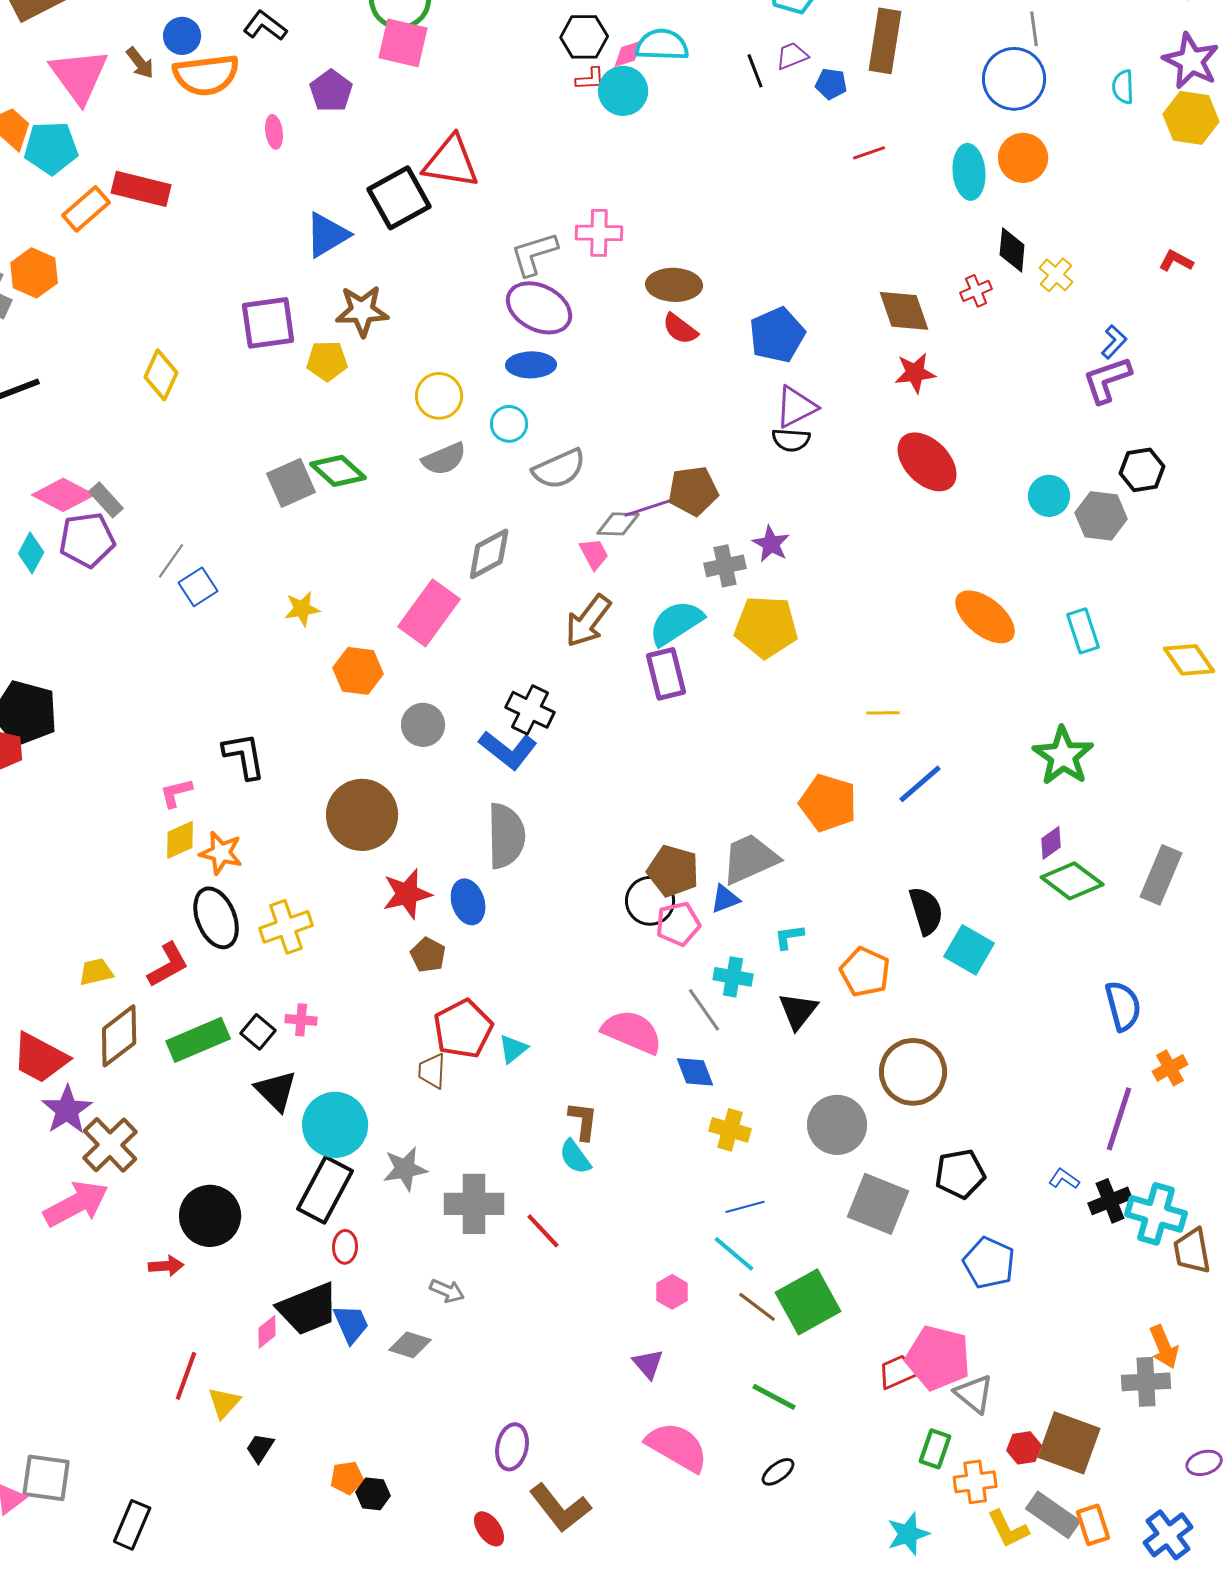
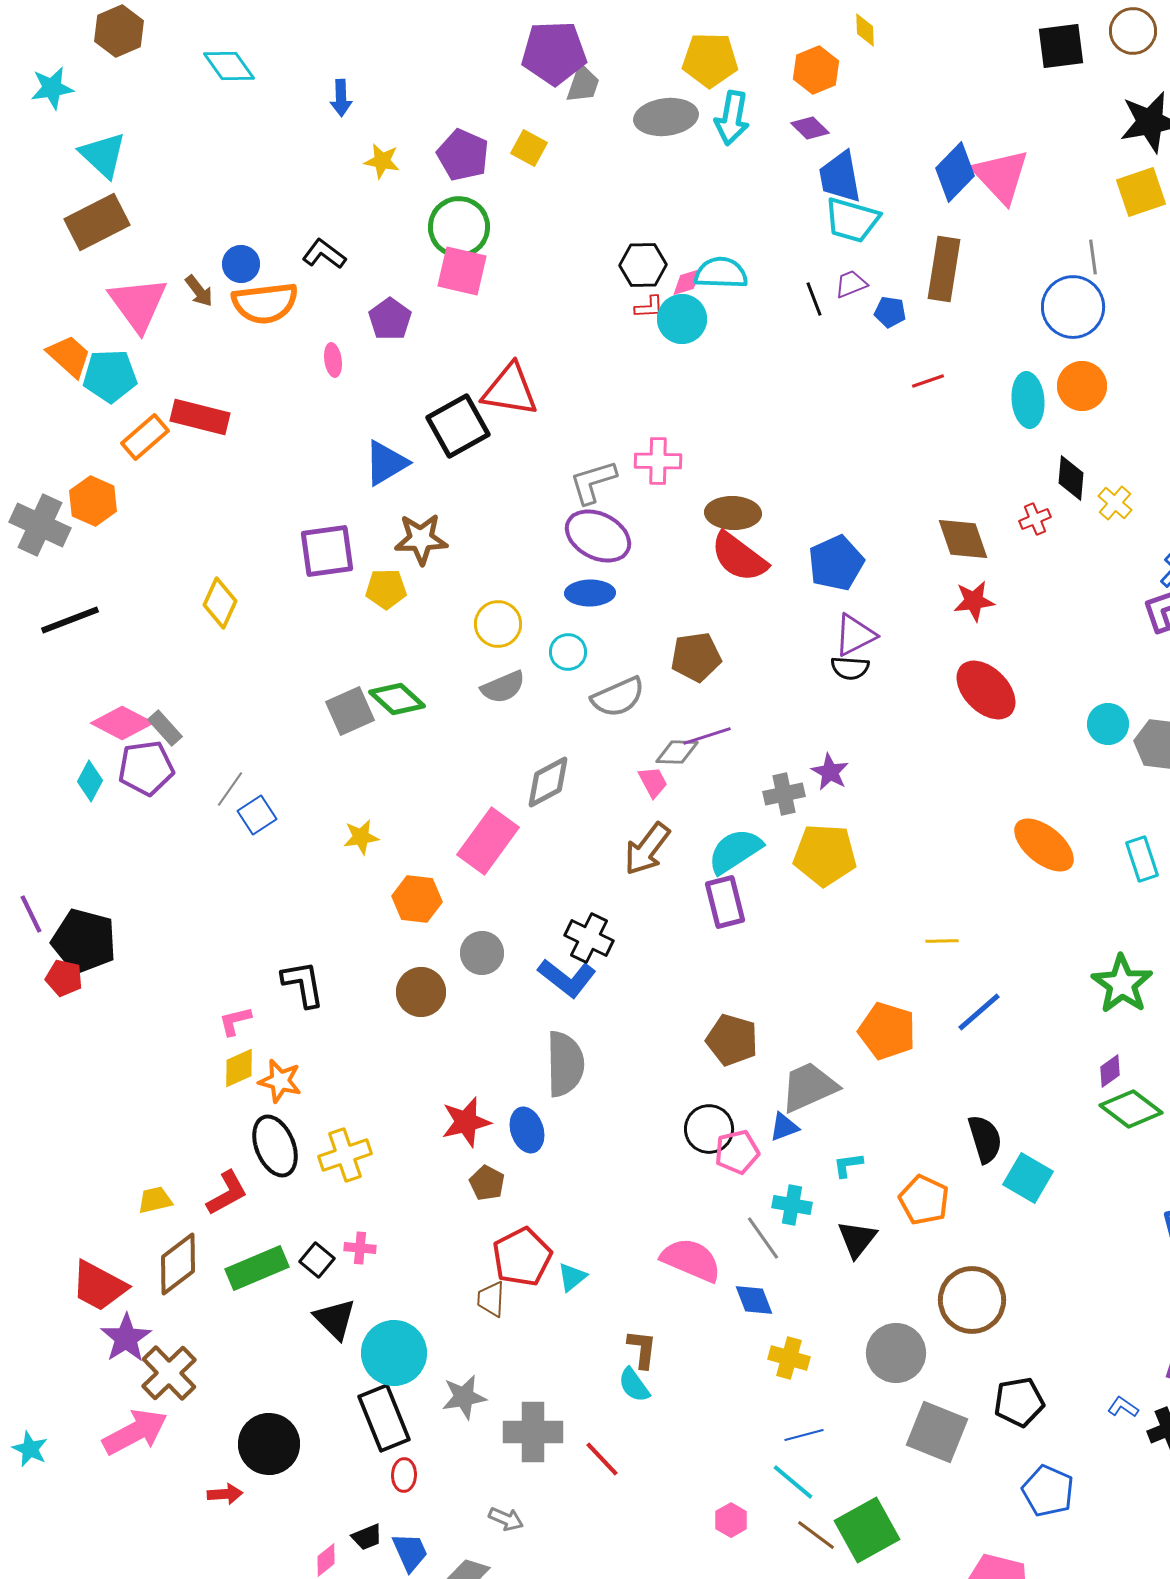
red semicircle: (680, 329) -> (739, 557), size x1.6
brown pentagon: (693, 491) -> (696, 657), moved
brown circle: (362, 815) -> (421, 992), moved, size x0.7
brown pentagon: (673, 871) -> (732, 1040), moved
black rectangle: (325, 1190) -> (384, 1418), turned -50
black trapezoid: (308, 1309) -> (367, 1537), size x0.5

